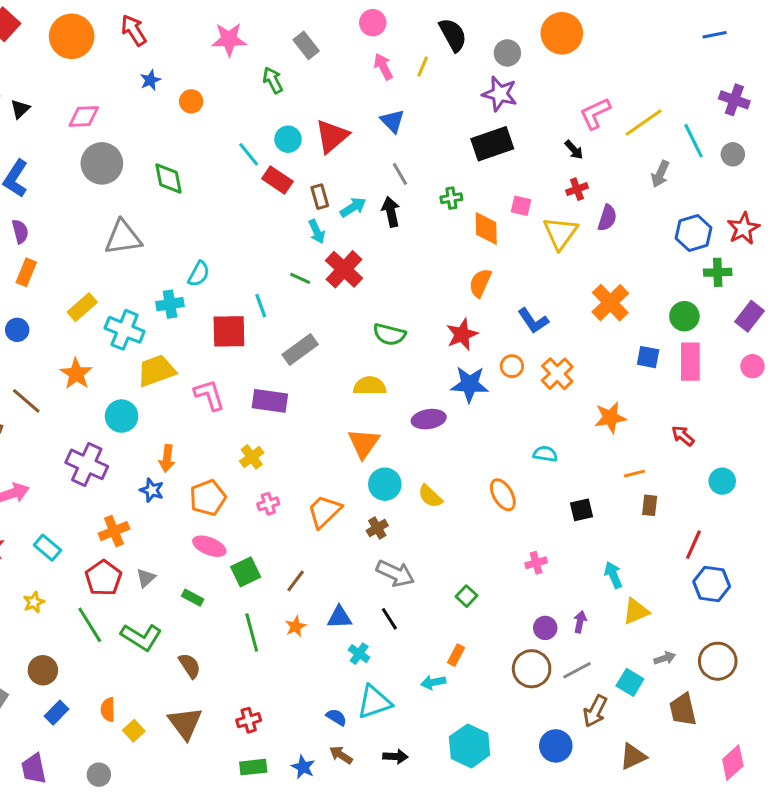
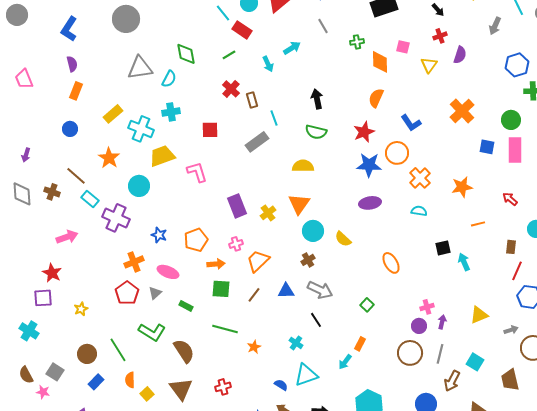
green diamond: (168, 179) -> (186, 54), moved
brown rectangle: (320, 197) -> (252, 100), moved
black arrow: (391, 212) -> (317, 99), moved
yellow triangle: (560, 233) -> (429, 65), size x0.7
red cross: (344, 269) -> (231, 89), moved, size x0.7
cyan semicircle: (199, 274) -> (169, 79), moved
green line: (300, 278) -> (229, 55), moved, turned -56
cyan line: (261, 306) -> (274, 118), moved
red square: (229, 331) -> (210, 130), size x0.7
orange circle: (512, 366) -> (397, 153), size x1.5
orange cross: (557, 374) -> (420, 178), moved
purple rectangle: (270, 401) -> (237, 206), moved, turned 60
purple ellipse: (429, 419) -> (370, 203), moved
yellow cross: (252, 457) -> (268, 213), moved
orange arrow: (167, 458) -> (216, 264), moved, turned -102
orange ellipse: (503, 495) -> (391, 263), moved
brown rectangle: (650, 505) -> (511, 247), moved
orange trapezoid: (324, 511) -> (258, 261), moved
pink ellipse: (209, 546) -> (168, 272), moved
cyan rectangle: (47, 548) -> (90, 199), moved
pink cross: (536, 563) -> (427, 307), moved
green square: (246, 572) -> (221, 289), turned 30
cyan arrow: (613, 575) -> (464, 262), moved
blue triangle: (339, 617) -> (286, 291), moved
green line: (90, 625) -> (118, 350), moved
orange star: (296, 626) -> (254, 347), moved
green line: (252, 632) -> (225, 329), turned -60
gray arrow: (665, 658) -> (511, 330), moved
brown semicircle: (190, 666) -> (184, 351), size x1.4
gray line: (577, 670) -> (440, 354), turned -48
cyan arrow: (433, 682) -> (345, 362), turned -42

